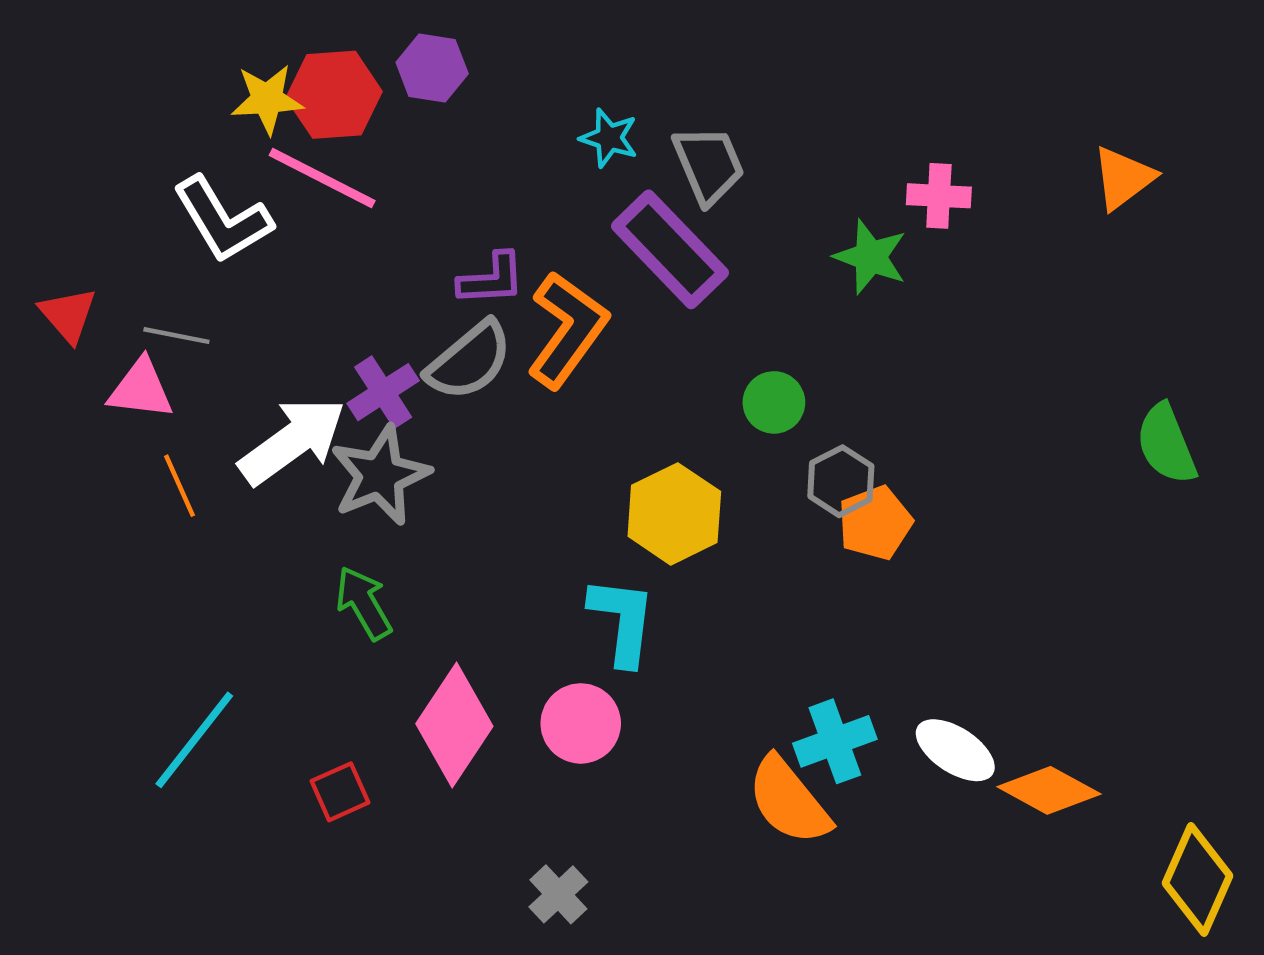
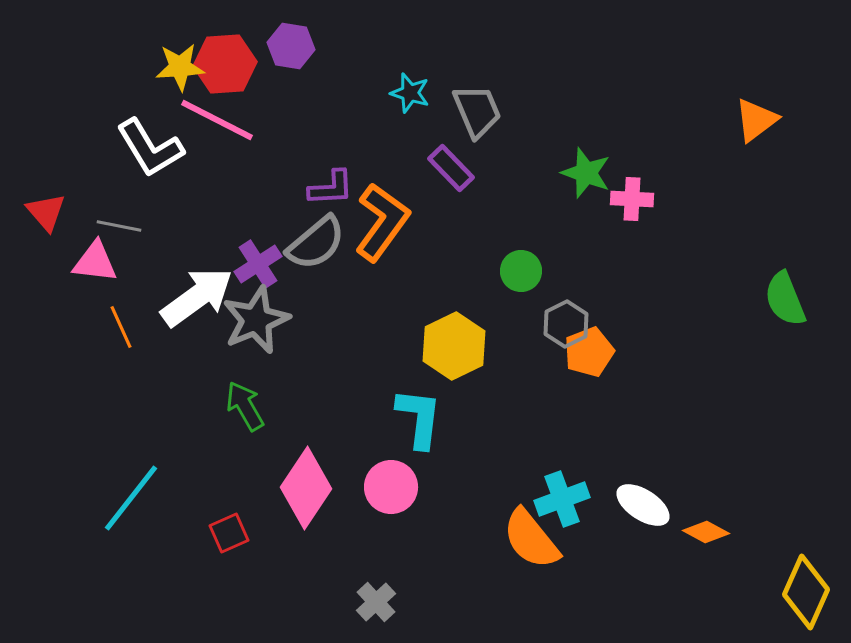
pink cross: (939, 196) -> (632, 199), moved
purple rectangle: (670, 249) -> (451, 168), size x0.6
orange diamond: (1049, 790) -> (706, 532), size x0.7

